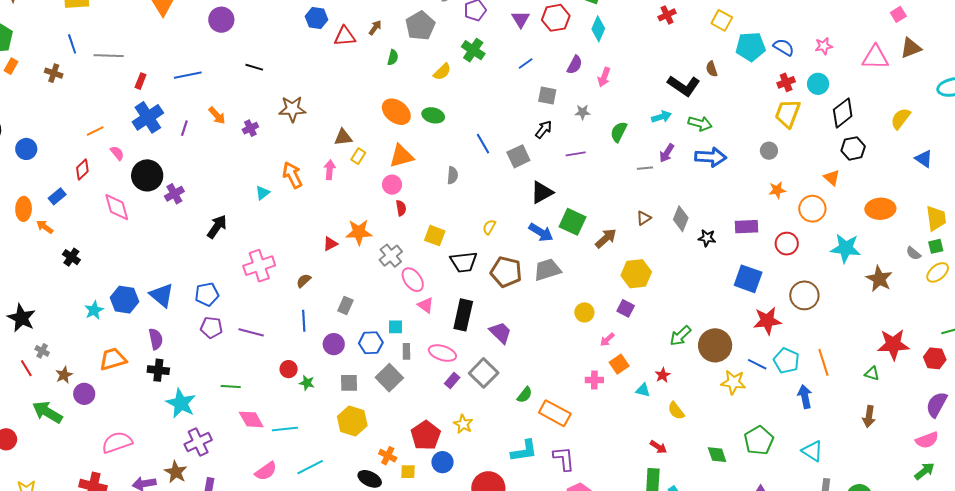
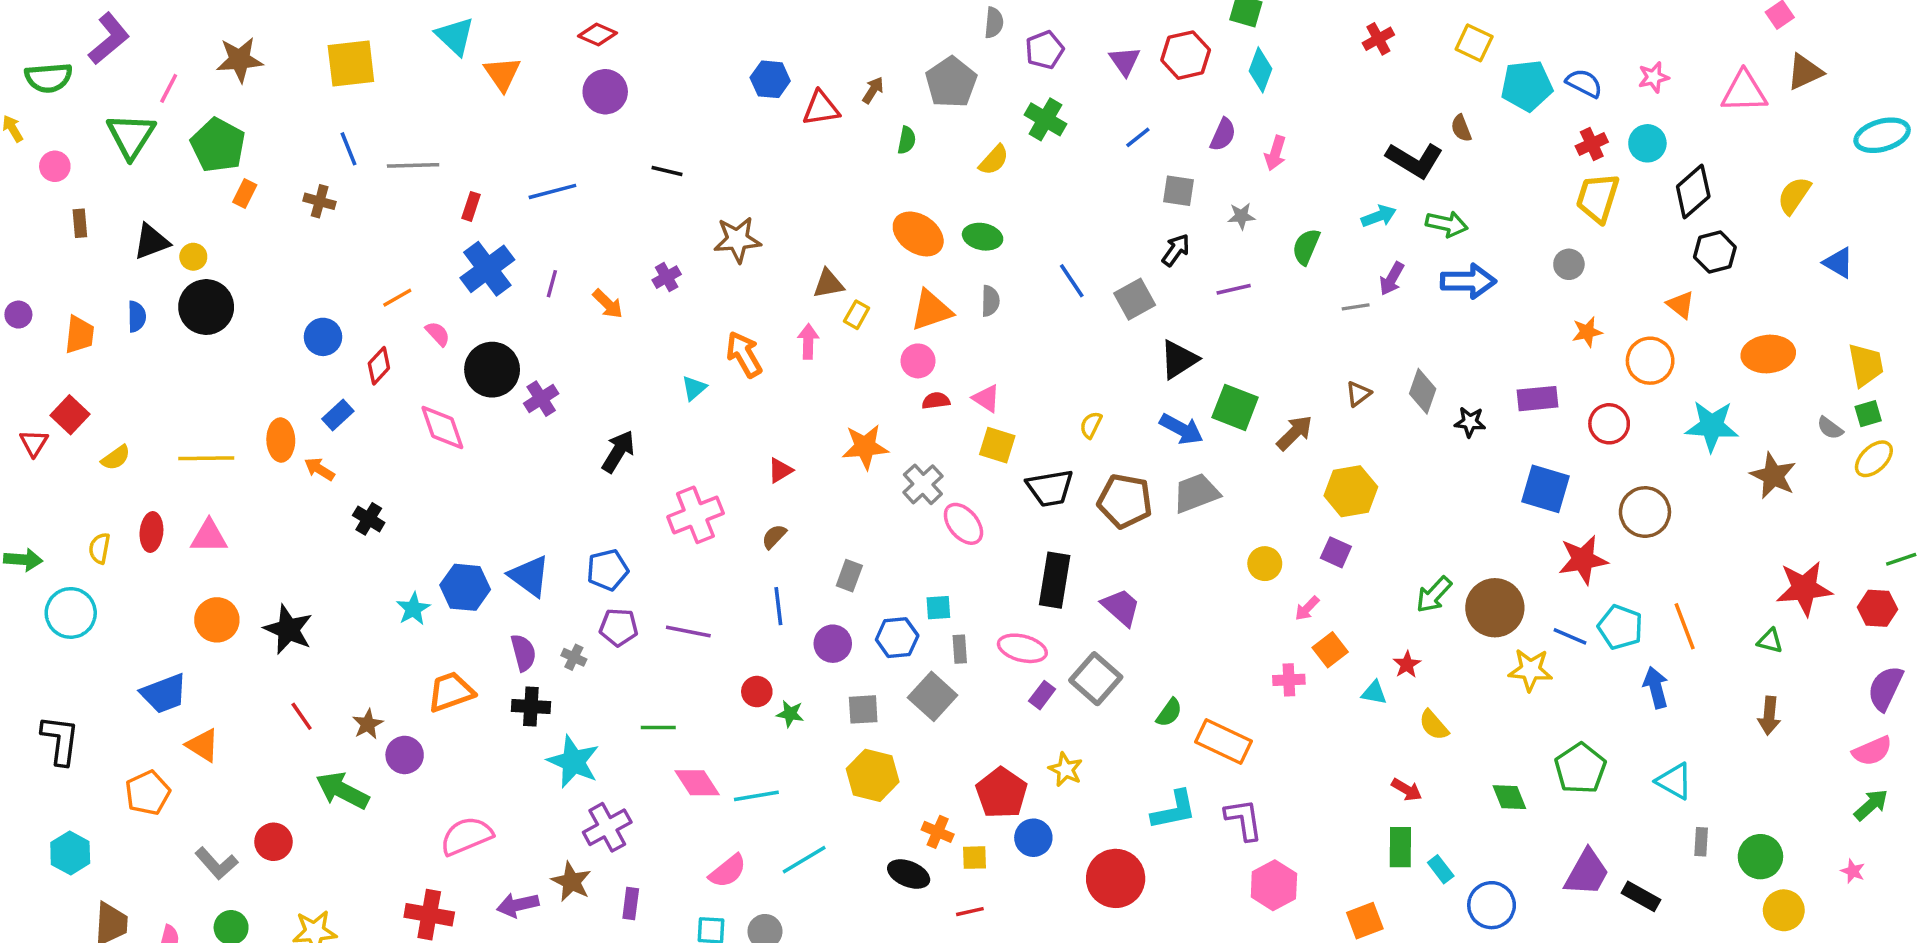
orange arrow: (217, 116) -> (608, 304), moved
blue circle: (26, 149) -> (323, 337), moved
gray semicircle: (452, 175) -> (990, 301), moved
red semicircle: (401, 208) -> (936, 401), turned -84
red triangle: (330, 244) -> (780, 470), moved
pink triangle: (426, 305) -> (986, 398), moved
gray cross: (42, 351) -> (574, 657), moved

